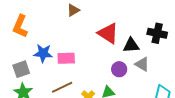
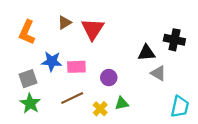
brown triangle: (73, 10) -> (65, 23), moved
red triangle: (108, 33) -> (93, 29), moved, turned 30
purple circle: (119, 69) -> (109, 78), moved

